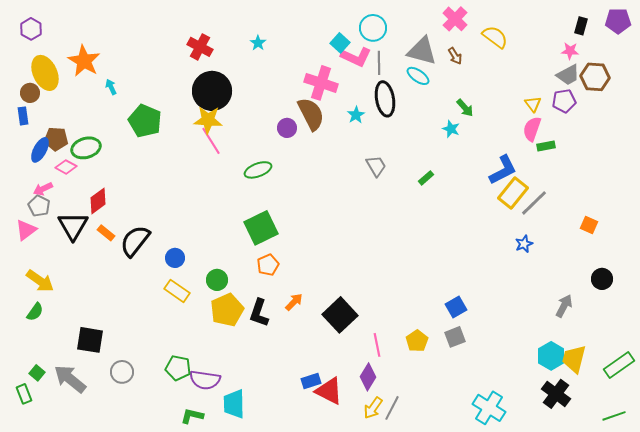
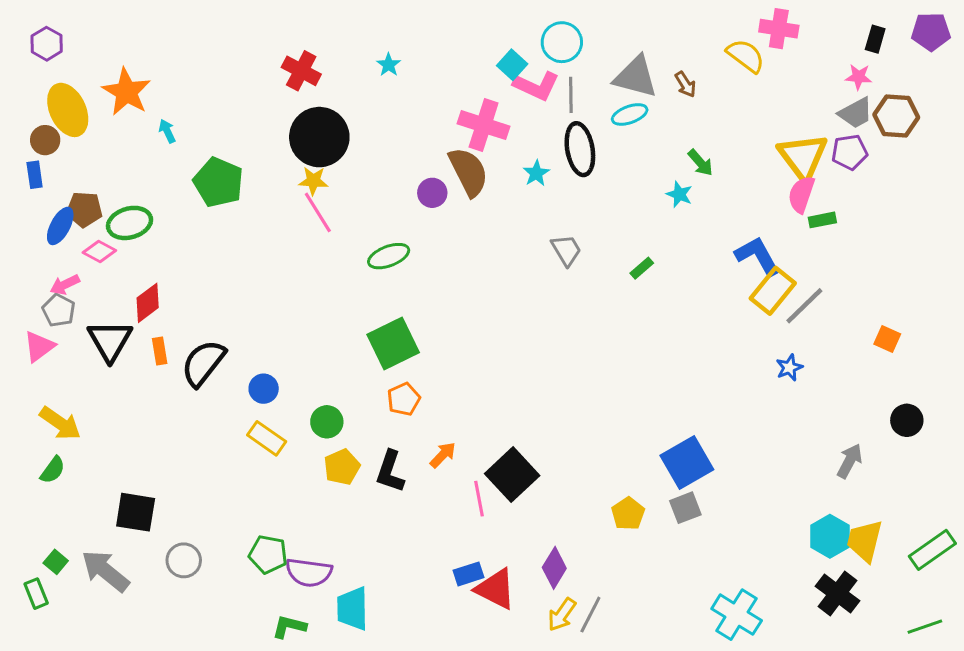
pink cross: (455, 19) -> (779, 29), moved, turned -35
cyan ellipse: (418, 76) -> (630, 114), turned -55
yellow triangle: (533, 104) -> (803, 157), size x2.0
yellow star: (208, 120) -> (313, 181), size x0.7
blue L-shape: (503, 170) -> (758, 256), turned -92
orange rectangle: (106, 233) -> (160, 351), turned 42
blue square: (456, 307) -> (687, 462), size x1.6
yellow pentagon: (227, 310) -> (342, 467), size x0.7
pink line: (377, 345) -> (479, 499), moved

